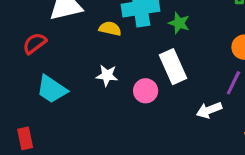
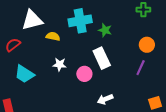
yellow semicircle: (110, 29) -> (53, 36), moved
white arrow: (209, 110) -> (105, 99), moved

